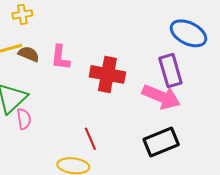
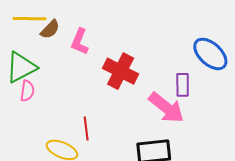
brown semicircle: (29, 54) -> (50, 29), turned 95
purple rectangle: (170, 71) -> (183, 85), size x0.7

